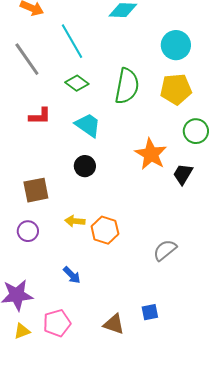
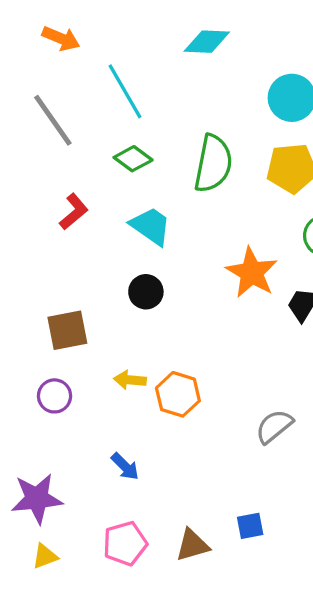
red L-shape: (40, 116) -> (74, 212), turned -40
pink pentagon: (57, 323) -> (125, 543), moved
brown triangle: (114, 324) -> (192, 545), turned -35

